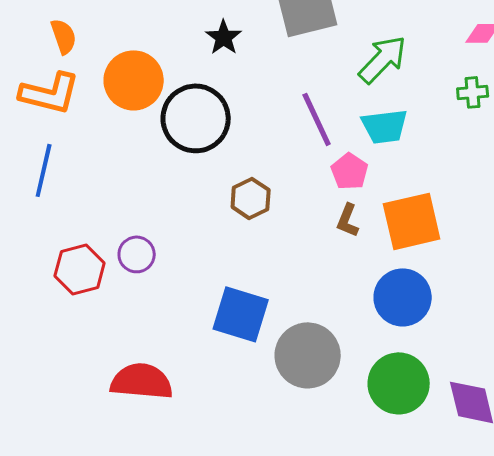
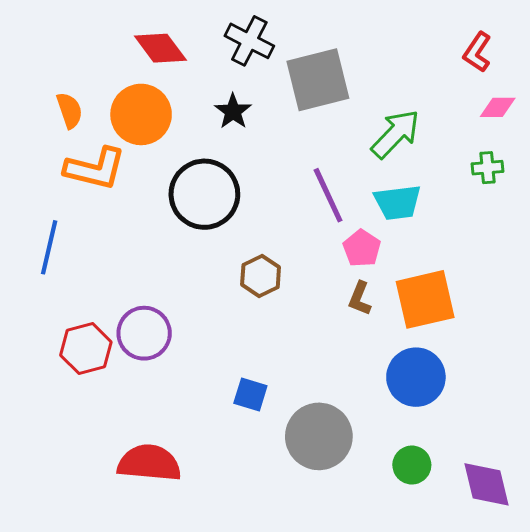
orange circle: (134, 80) -> (141, 114), moved
orange L-shape: (50, 93) -> (95, 169), moved
purple circle: (137, 254) -> (144, 333), size x1.4
blue square: (241, 314) -> (250, 394), size x0.6
green circle: (399, 383) -> (412, 465), size x0.6

